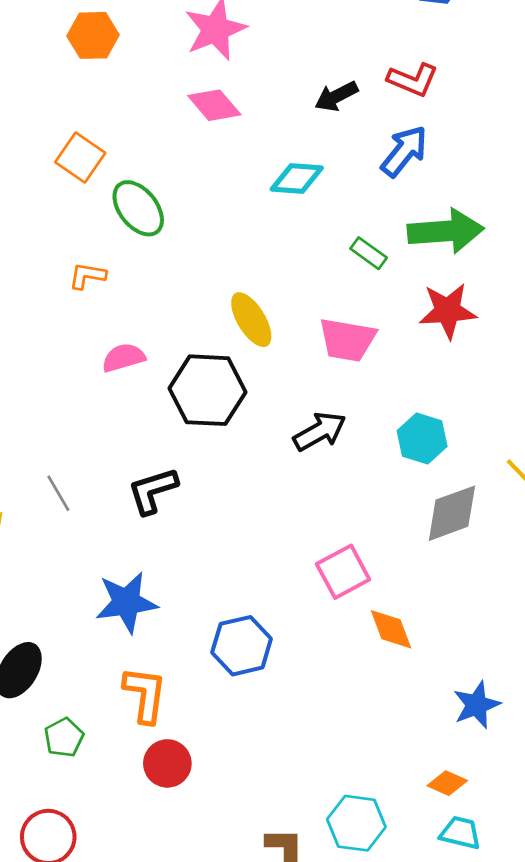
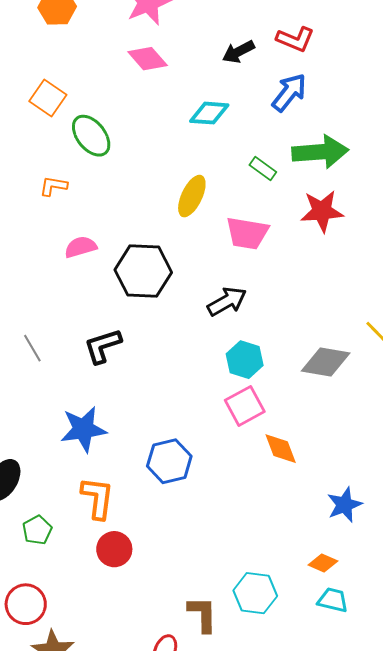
yellow ellipse: (251, 320) -> (192, 196), moved, turned 57
cyan hexagon: (422, 439) -> (245, 360), moved
gray diamond: (452, 513) -> (326, 362), turned 30

